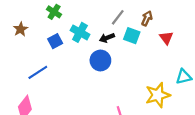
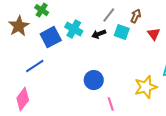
green cross: (54, 12) -> (42, 10), moved
brown star: (21, 29) -> (19, 26), size x1.5
blue square: (55, 41) -> (51, 37), size x1.5
blue circle: (100, 60) -> (94, 80), moved

